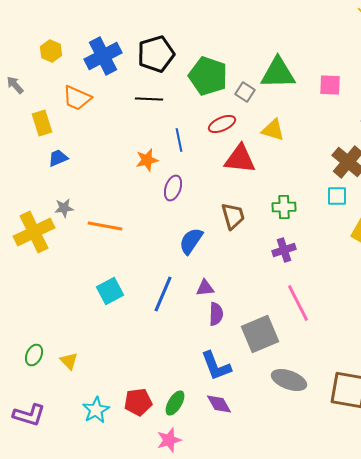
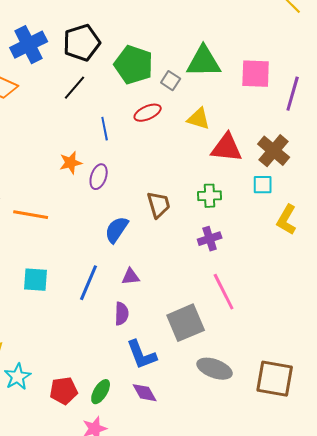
pink square: (330, 85) -> (256, 74), size x1.4
black line: (149, 99) -> (75, 88), turned -52
red triangle: (240, 159) -> (227, 148), moved
orange star: (147, 160) -> (71, 163), moved
cyan square: (110, 291) -> (36, 280), turned 32
purple semicircle: (216, 314) -> (122, 314), moved
cyan star: (96, 410) -> (18, 377), moved

